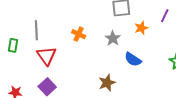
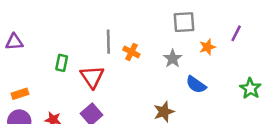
gray line: (36, 30) -> (108, 42), moved
green rectangle: (13, 45) -> (62, 63), moved

